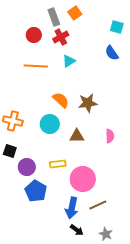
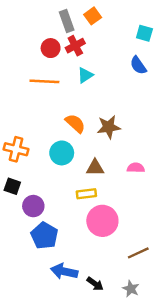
red circle: (34, 35) -> (51, 48), moved
pink semicircle: (110, 136) -> (136, 168), turned -88
yellow rectangle: (58, 164) -> (86, 194), moved
brown line: (98, 205) -> (138, 253), moved
blue arrow: (72, 208) -> (64, 271), moved, turned 90

